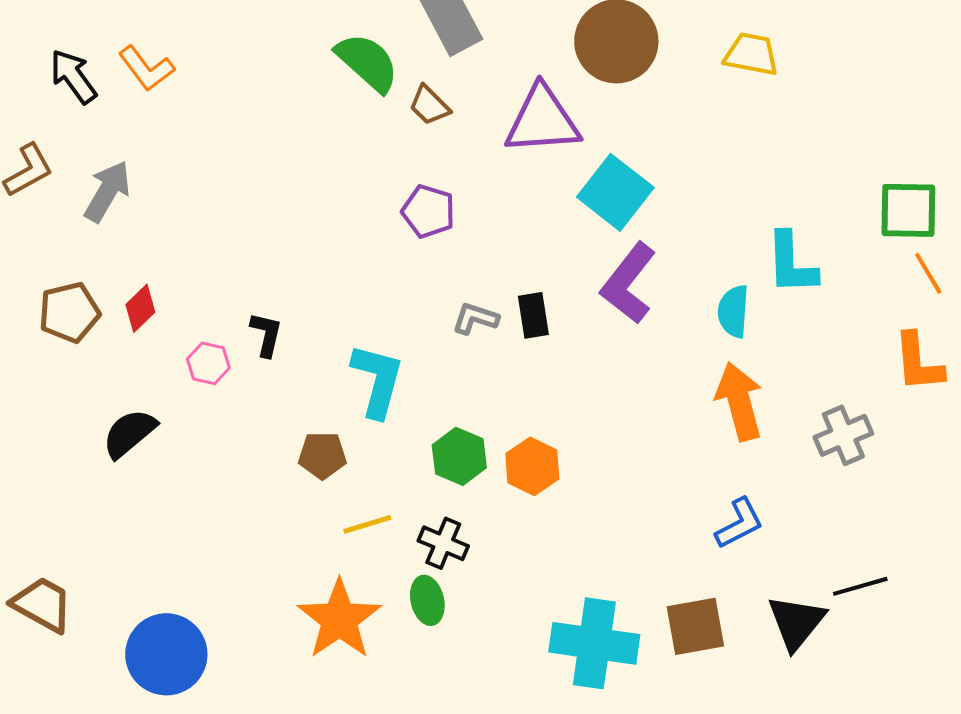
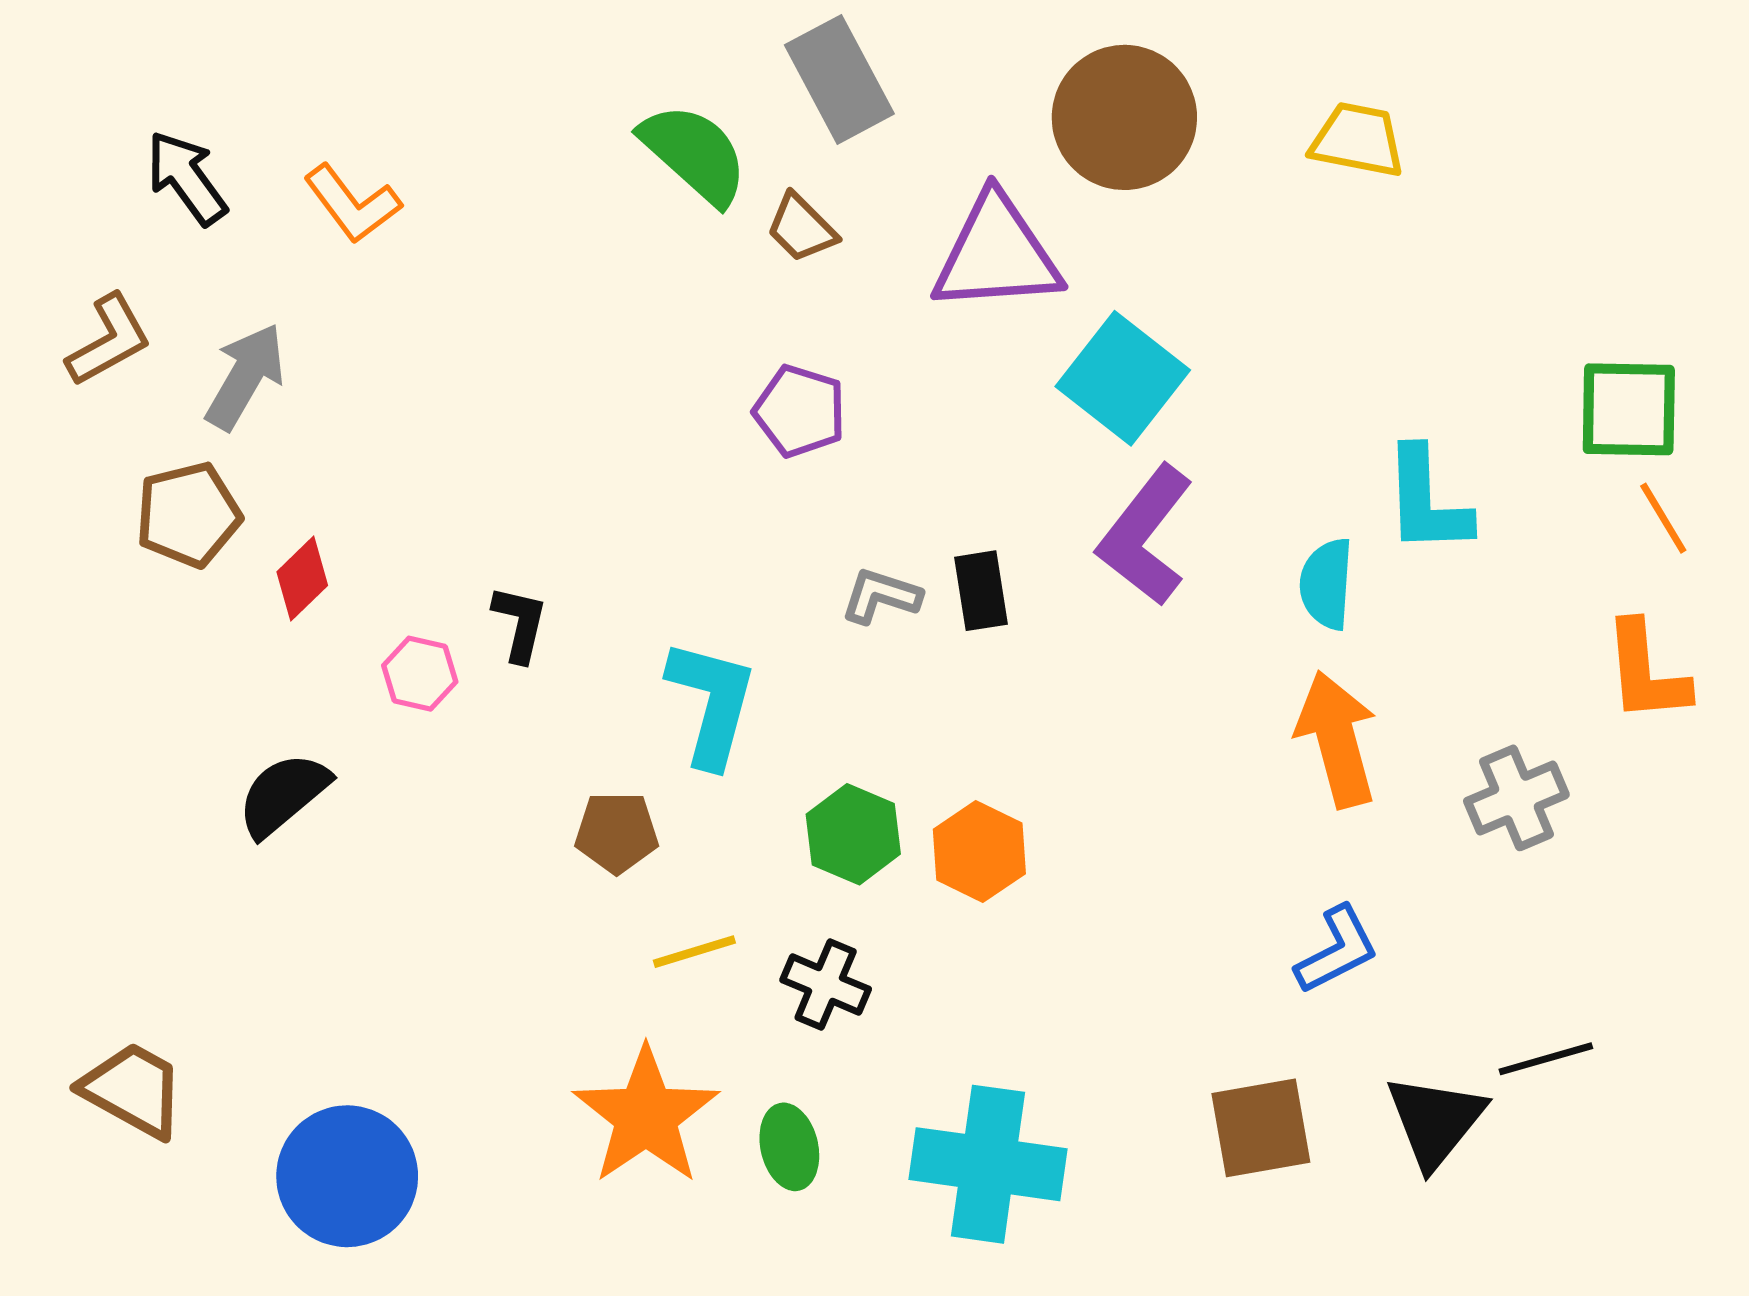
orange L-shape: (146, 68) -> (352, 204), moved
brown pentagon: (69, 312) -> (188, 515), moved
green ellipse: (427, 600) -> (789, 1147), moved
cyan cross: (594, 643) -> (988, 1164), moved

